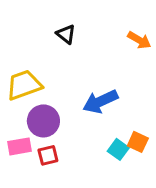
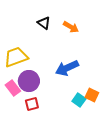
orange arrow: (139, 40) -> (71, 27), moved
pink rectangle: (19, 146) -> (13, 88), moved, turned 63

